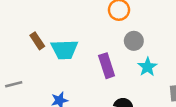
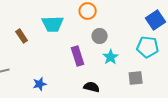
cyan trapezoid: (64, 50) -> (53, 24), moved

